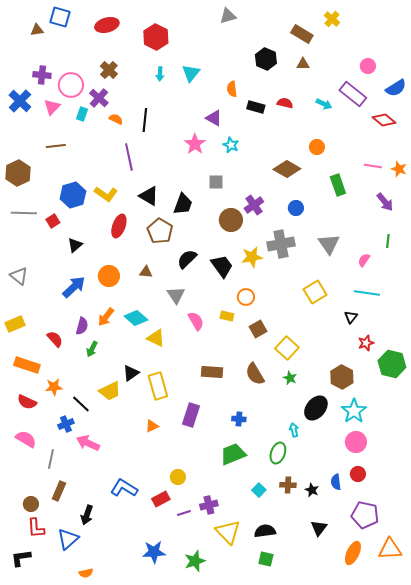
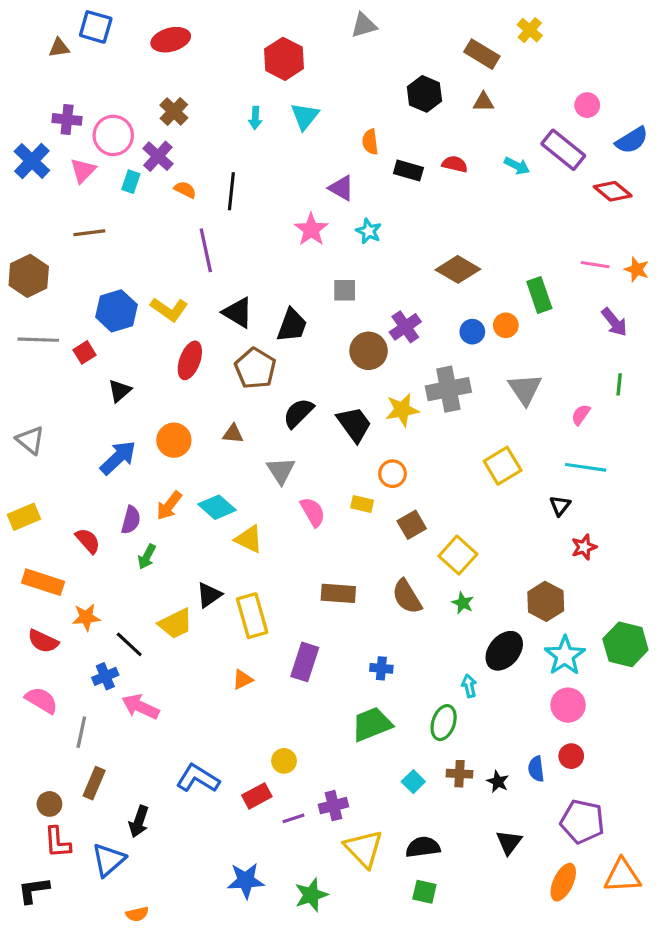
red hexagon: (156, 37) -> (284, 59), moved
orange circle: (317, 147) -> (506, 325), moved
green hexagon: (392, 364) -> (625, 644), moved

